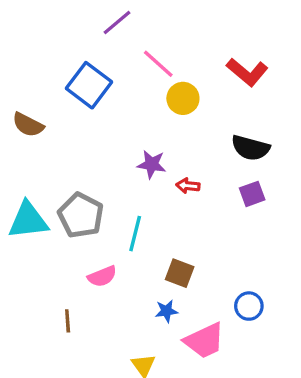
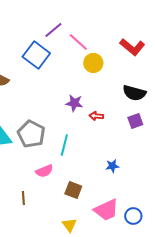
purple line: (117, 23) -> (53, 30), moved
brown square: (180, 273) -> (73, 190), moved
blue circle: (249, 306) -> (133, 216), moved
blue star: (166, 311) -> (112, 166), moved

